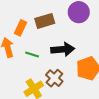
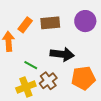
green line: (32, 54) -> (31, 65), moved

